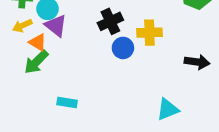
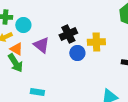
purple triangle: (56, 26) -> (41, 45), moved
green arrow: (36, 62) -> (15, 63), turned -78

